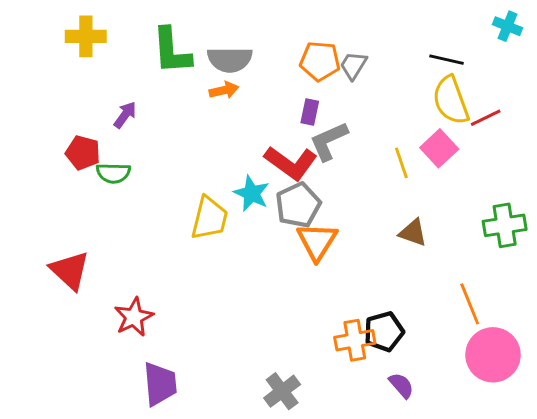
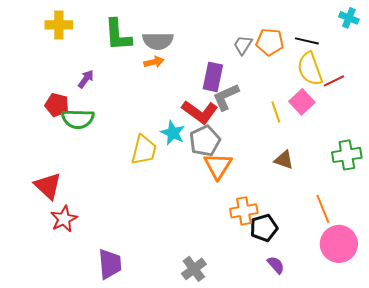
orange pentagon: (320, 61) -> (270, 42), moved
purple rectangle: (310, 112) -> (213, 77), size x1.6
green semicircle: (113, 173) -> (78, 119), size x1.4
red star: (134, 317) -> (64, 219), moved
orange cross: (355, 340) -> (244, 211), moved

